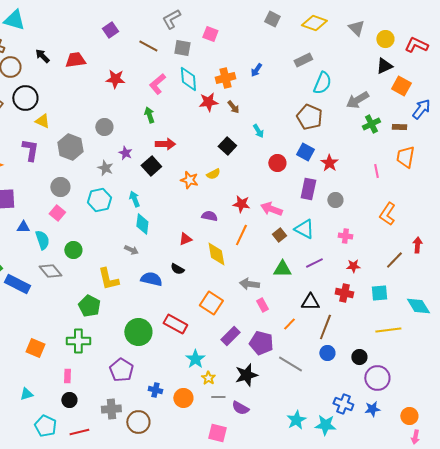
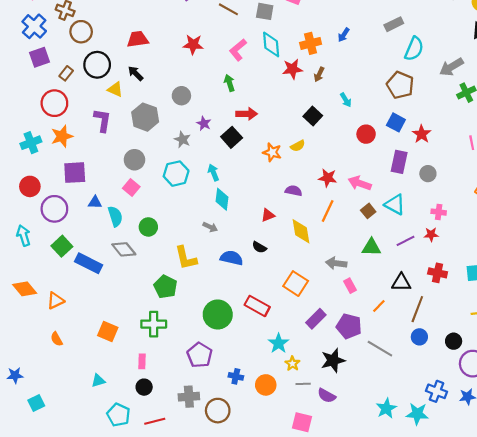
black arrow: (42, 56) -> (136, 73), moved
red trapezoid: (75, 60) -> (138, 39), moved
brown arrow: (233, 107) -> (319, 74), turned 64
red star: (353, 266) -> (431, 234), moved

